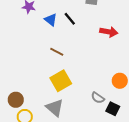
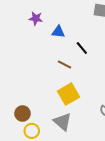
black line: (70, 19) -> (82, 48), moved
blue triangle: (51, 20) -> (58, 32), turned -32

